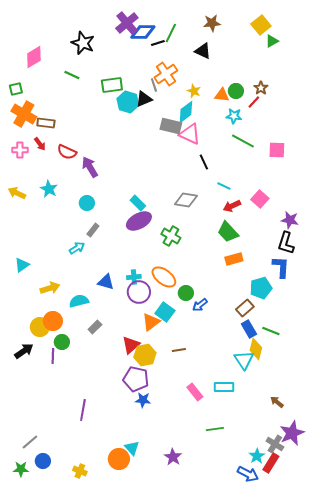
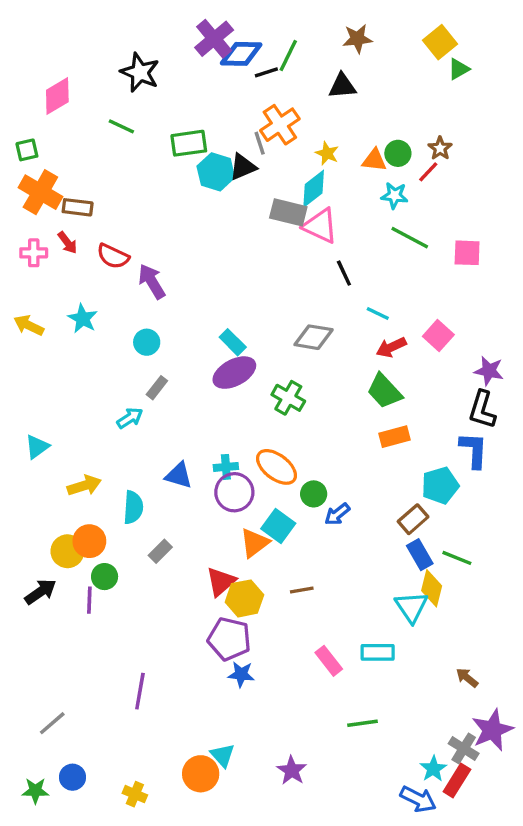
black triangle: (203, 51) -> (342, 86), turned -30
cyan semicircle: (79, 301) -> (133, 507), turned 108
gray line: (30, 442) -> (52, 723), moved

